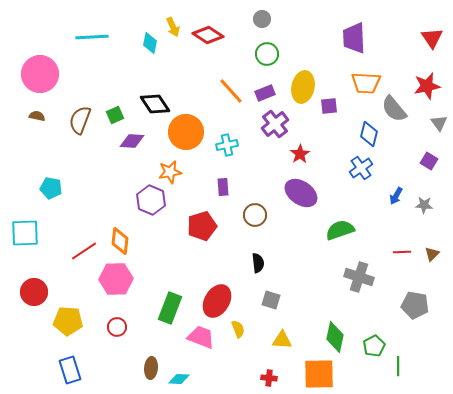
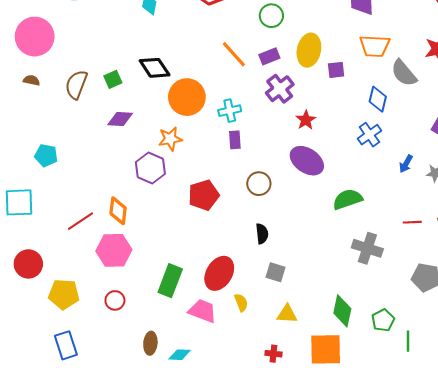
purple diamond: (132, 141) -> (120, 119), moved
purple rectangle: (223, 187) -> (235, 140), moved

